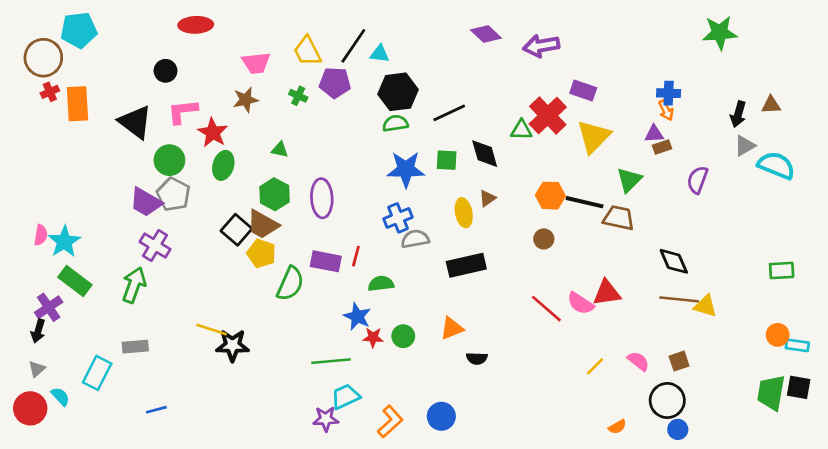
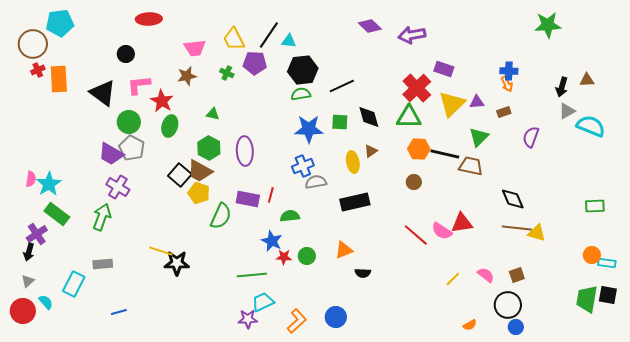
green triangle: (521, 130) -> (409, 117), moved, size x1.5
purple triangle: (654, 134) -> (477, 102), moved

